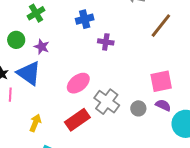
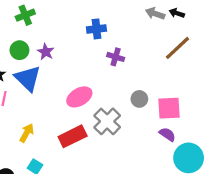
green cross: (36, 13) -> (25, 15), moved
green circle: (16, 40) -> (19, 50), moved
gray circle: (138, 108) -> (139, 99), moved

